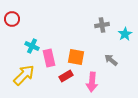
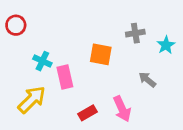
orange square: (76, 57) -> (101, 54), moved
red rectangle: (66, 76) -> (88, 113), moved
pink arrow: (92, 82) -> (122, 109), turned -30

